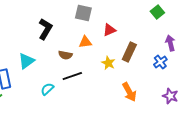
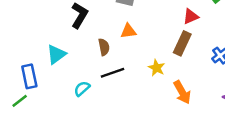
red triangle: (109, 30) -> (191, 16), moved
brown semicircle: (65, 55) -> (104, 47), turned -112
yellow star: (108, 63) -> (157, 68), moved

